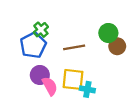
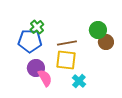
blue pentagon: (33, 45) -> (30, 41), turned 30
yellow square: (73, 79) -> (66, 60), moved
cyan cross: (87, 89) -> (79, 81), turned 32

